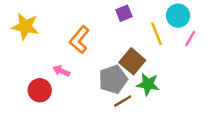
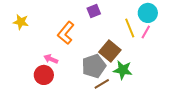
purple square: (124, 13) -> (94, 11), moved
yellow star: (25, 26) -> (21, 22), size x0.7
pink line: (190, 38) -> (146, 32), moved
red circle: (40, 90) -> (44, 75), moved

